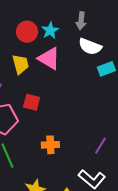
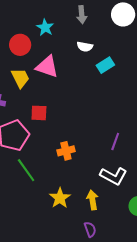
gray arrow: (81, 21) -> (82, 15), moved
cyan star: (50, 30) -> (45, 27), moved
white semicircle: (90, 47) -> (85, 47), size x0.7

